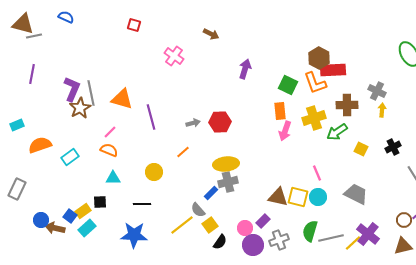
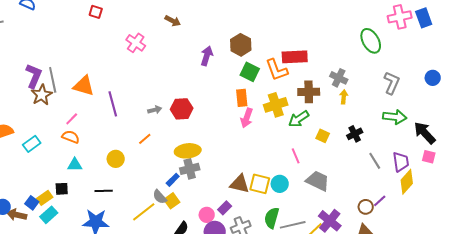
brown hexagon: (319, 58) -> (241, 45), moved
pink line: (317, 173) -> (296, 156), moved
yellow square: (210, 225) -> (172, 201), moved

